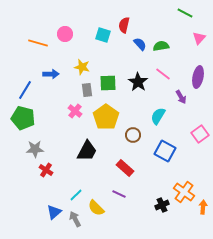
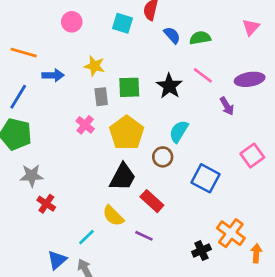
orange line: (38, 43) -> (24, 53), moved
purple ellipse: (198, 77) -> (250, 79), turned 70
cyan semicircle: (158, 116) -> (179, 131), moved
black trapezoid: (87, 151) -> (123, 177), moved
yellow semicircle: (96, 208) -> (113, 216), moved

